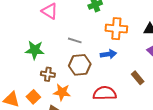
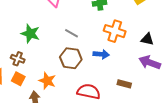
brown cross: (48, 74) -> (18, 59), moved
brown rectangle: (138, 78) -> (124, 84), turned -48
orange square: (33, 97) -> (18, 79), turned -32

